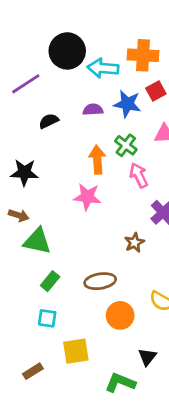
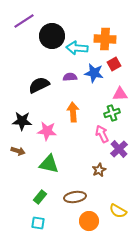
purple line: (26, 84) -> (24, 21), moved
black semicircle: (49, 121) -> (39, 85), size x1.5
green cross: (126, 145) -> (112, 113), moved, turned 35
pink arrow: (139, 175) -> (102, 134), moved
pink star: (87, 197) -> (47, 131), moved
green triangle: (37, 241) -> (49, 164), moved

